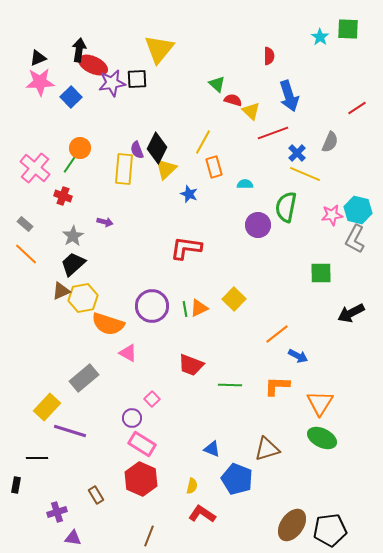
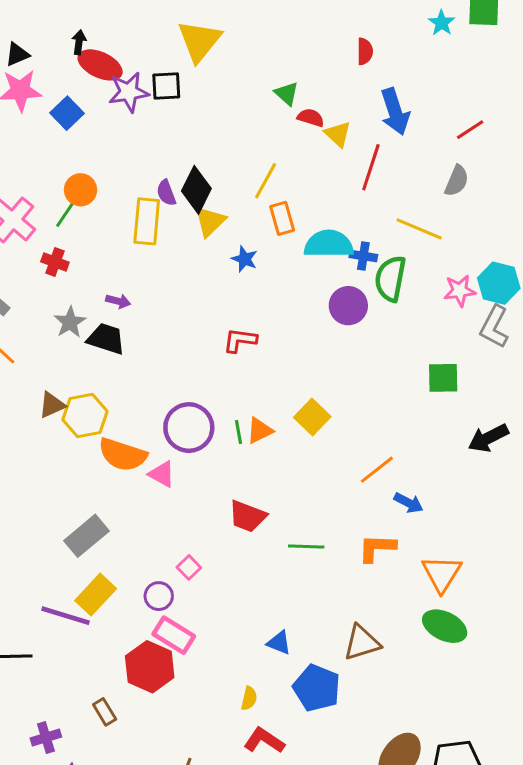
black arrow: (79, 50) -> (79, 42), size x0.7
red line: (357, 108) -> (470, 130), moved
red line: (273, 133) -> (371, 167), turned -52
blue cross: (297, 153) -> (363, 256), moved, turned -36
cyan semicircle: (245, 184) -> (329, 244), size x2.0
red L-shape: (186, 248) -> (240, 340), size x0.7
black trapezoid: (73, 264) -> (106, 339), moved, turned 60
pink triangle: (128, 353) -> (162, 474), moved
yellow rectangle: (47, 407) -> (96, 595), moved
red hexagon: (141, 479) -> (150, 667), moved

